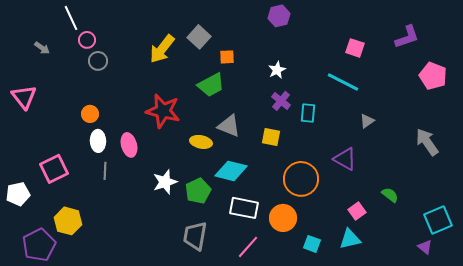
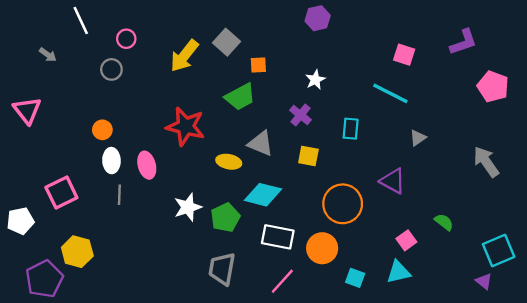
pink circle: (87, 40) -> (126, 39), moved
purple cross: (281, 101) -> (301, 115), moved

